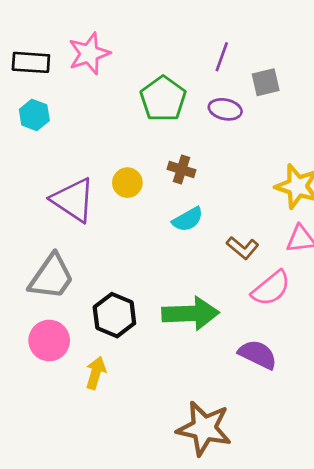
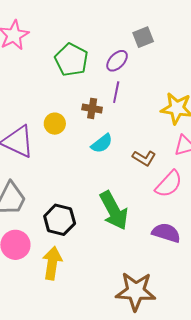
purple line: (222, 57) -> (116, 92), moved
purple ellipse: (225, 109) -> (117, 61), turned -50
green arrow: (191, 313) -> (114, 210), turned 72
yellow arrow: (96, 373) -> (52, 263), size x1.4

